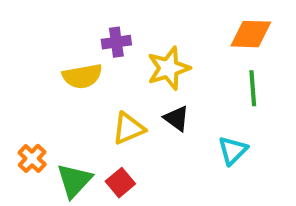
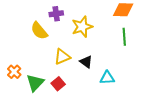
yellow semicircle: (82, 76) -> (39, 31), turned 60
black triangle: (177, 118) -> (86, 62), moved
cyan triangle: (233, 150) -> (107, 78), moved, turned 42

